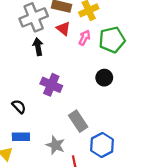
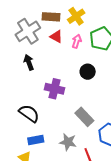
black arrow: (38, 47) -> (29, 62), moved
black circle: (104, 78) -> (88, 72), moved
black semicircle: (19, 107) -> (29, 113), size x1.5

